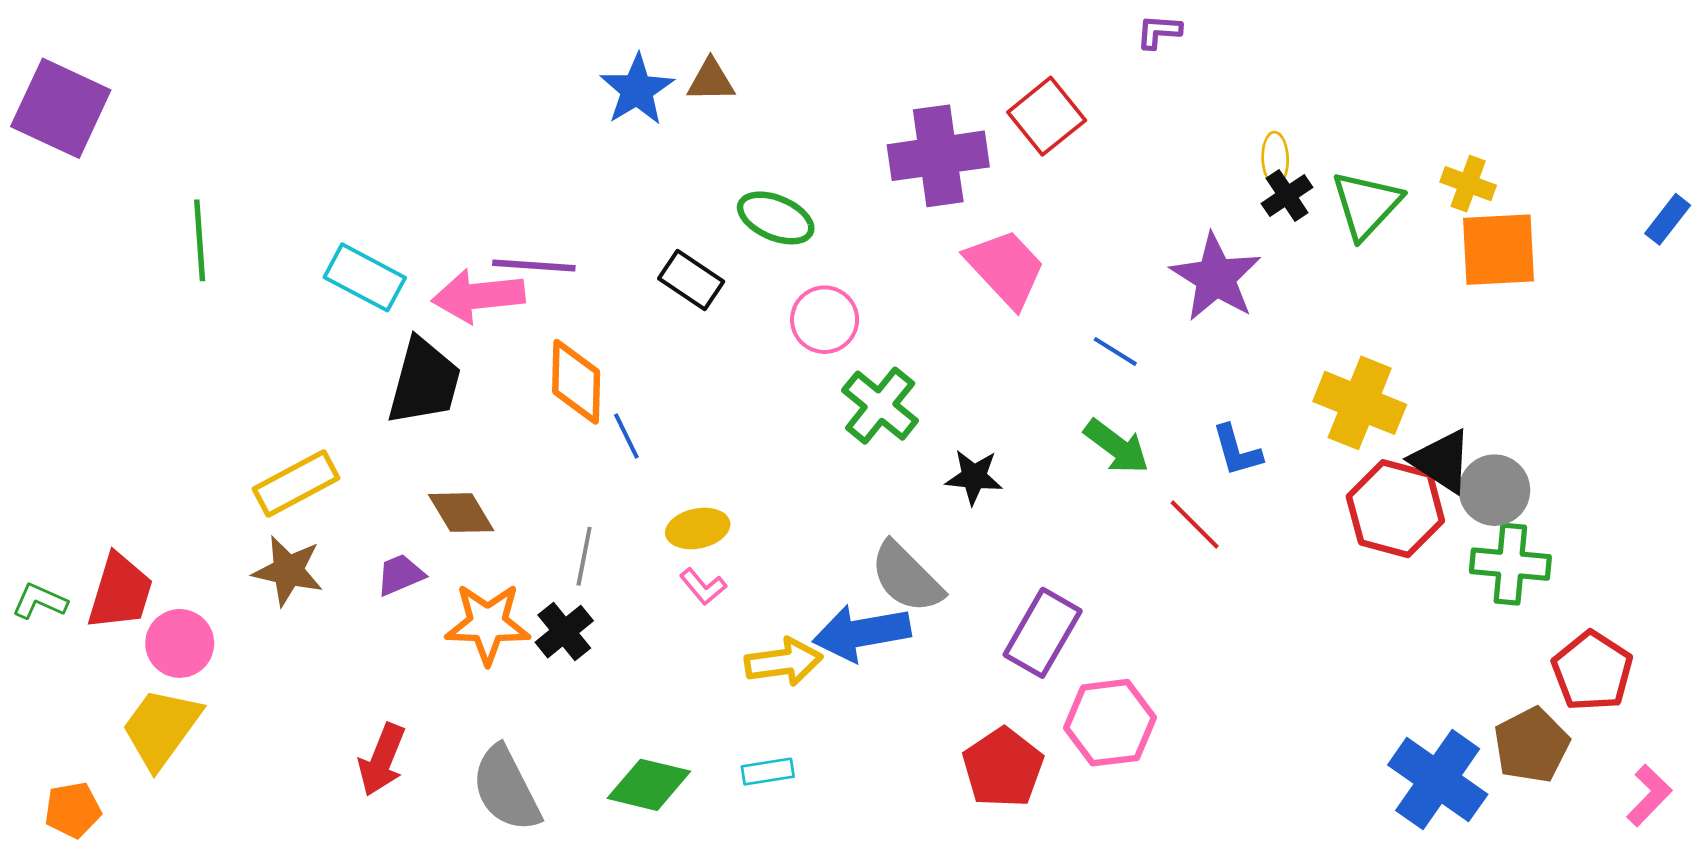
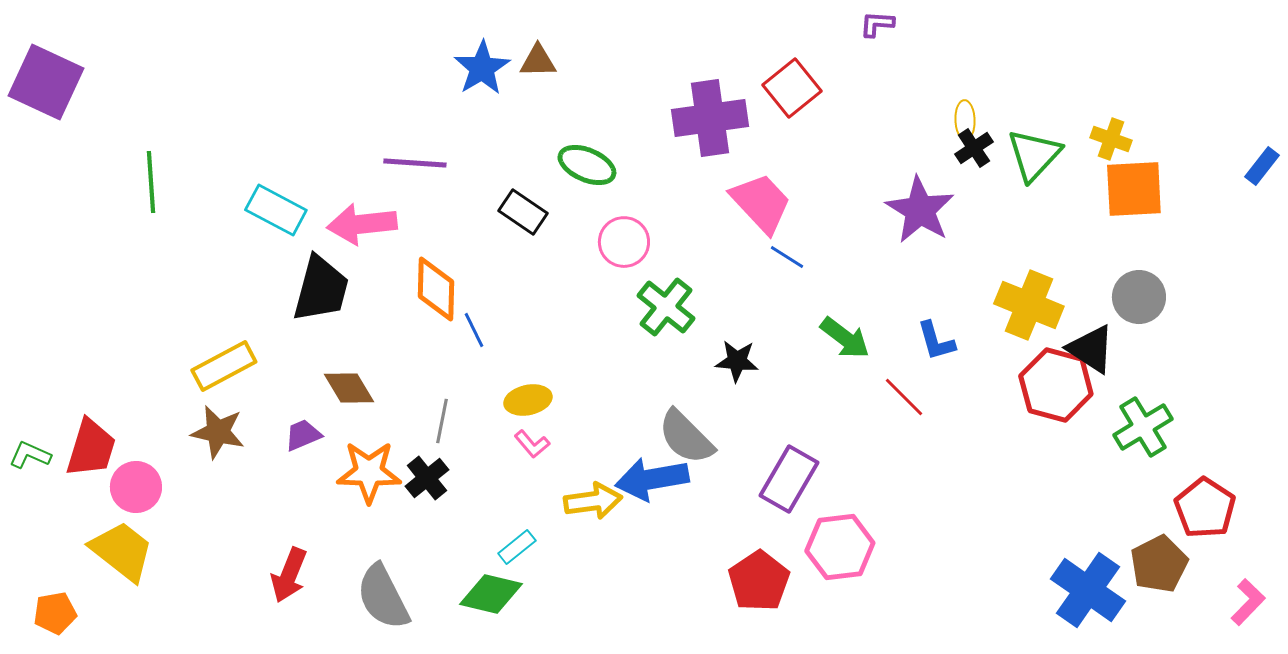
purple line: (534, 266) -> (415, 163), moved
blue line: (1115, 351) -> (787, 257), moved
gray circle: (1495, 490) -> (1139, 297), moved
green cross: (1510, 564) -> (1143, 427), turned -36
yellow trapezoid: (161, 728) -> (122, 551), turned 92
cyan rectangle: (768, 772) -> (517, 547), moved, turned -30

